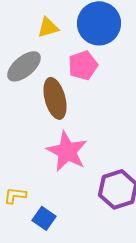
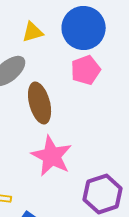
pink pentagon: (83, 65) -> (86, 70), moved

